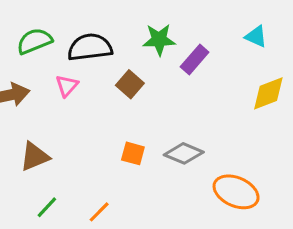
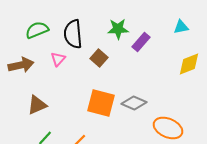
cyan triangle: (256, 36) -> (181, 27), turned -35
black semicircle: (90, 47) -> (73, 34), turned -88
orange square: (133, 153) -> (101, 103), size x1.8

